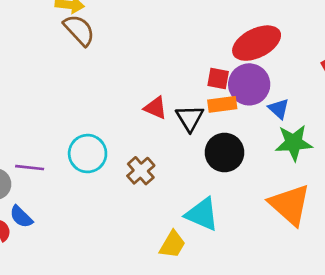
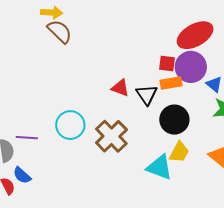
brown cross: (141, 171) -> (111, 136), size x1.5
yellow trapezoid: (172, 244) -> (179, 152), moved

